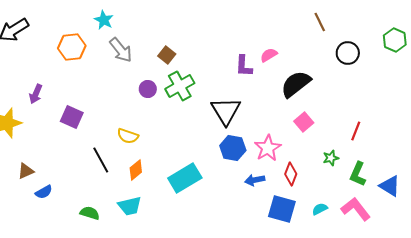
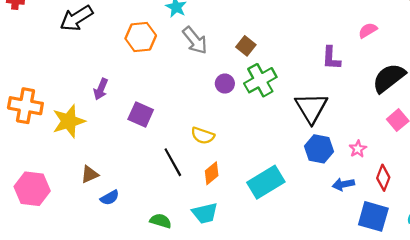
pink semicircle: (269, 55) -> (368, 30), moved
pink star: (268, 148) -> (358, 149), size x0.6

